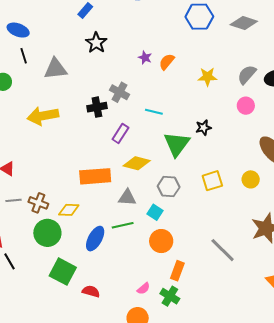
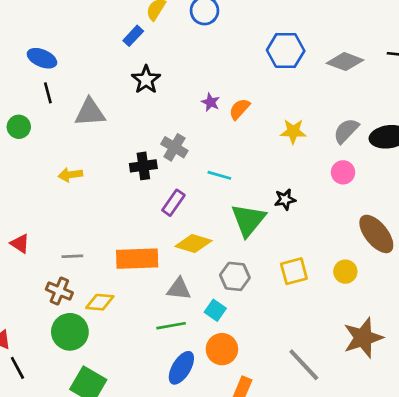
yellow arrow: (43, 116) -> (70, 175), size x0.6
gray line: (13, 200) -> (72, 256), moved
blue ellipse: (95, 239) -> (181, 368), moved

